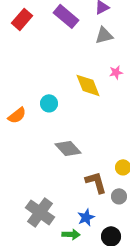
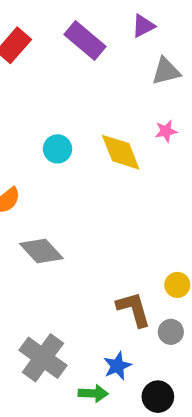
gray triangle: (104, 35) -> (166, 71), moved
cyan circle: (49, 103) -> (58, 149), moved
gray diamond: (68, 148) -> (41, 251), moved

